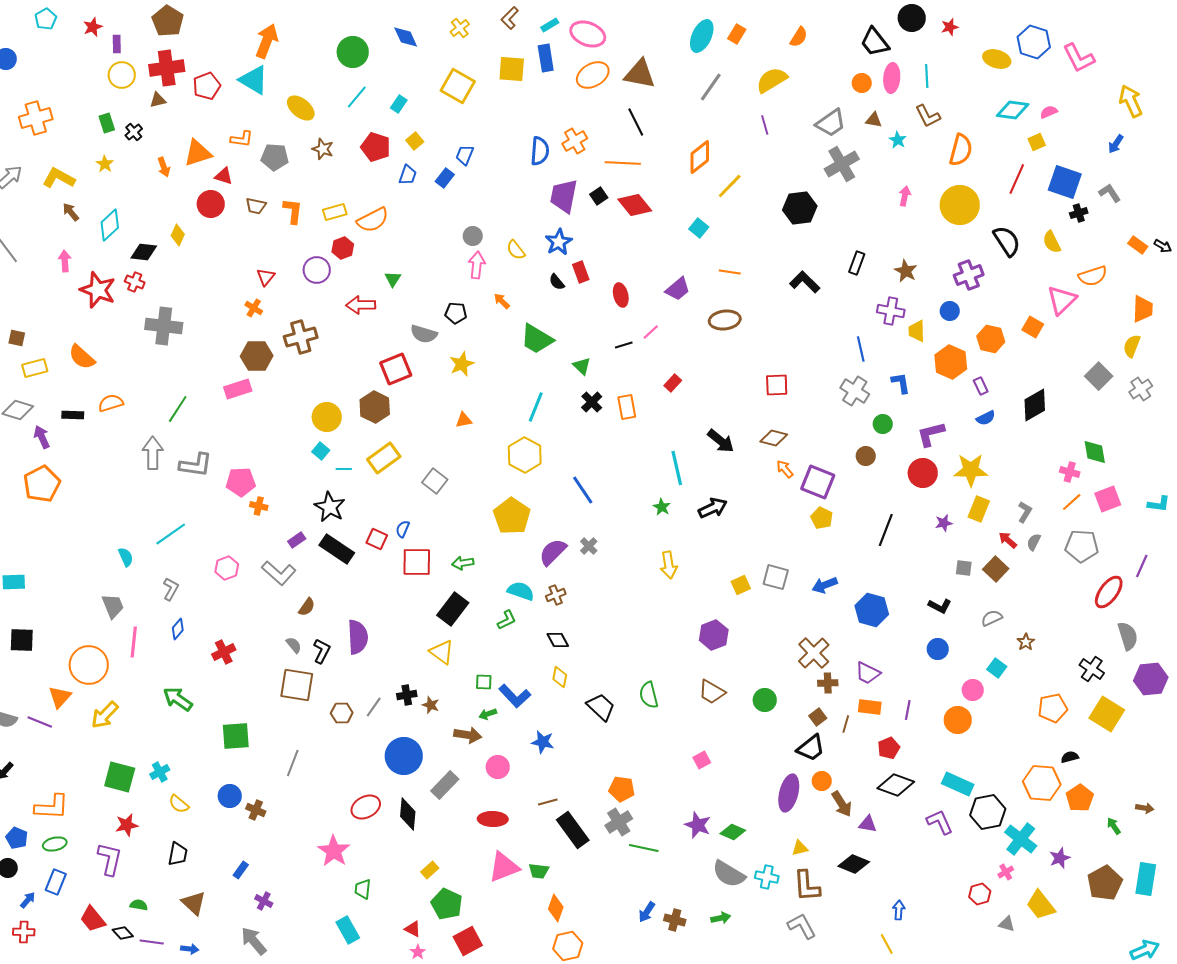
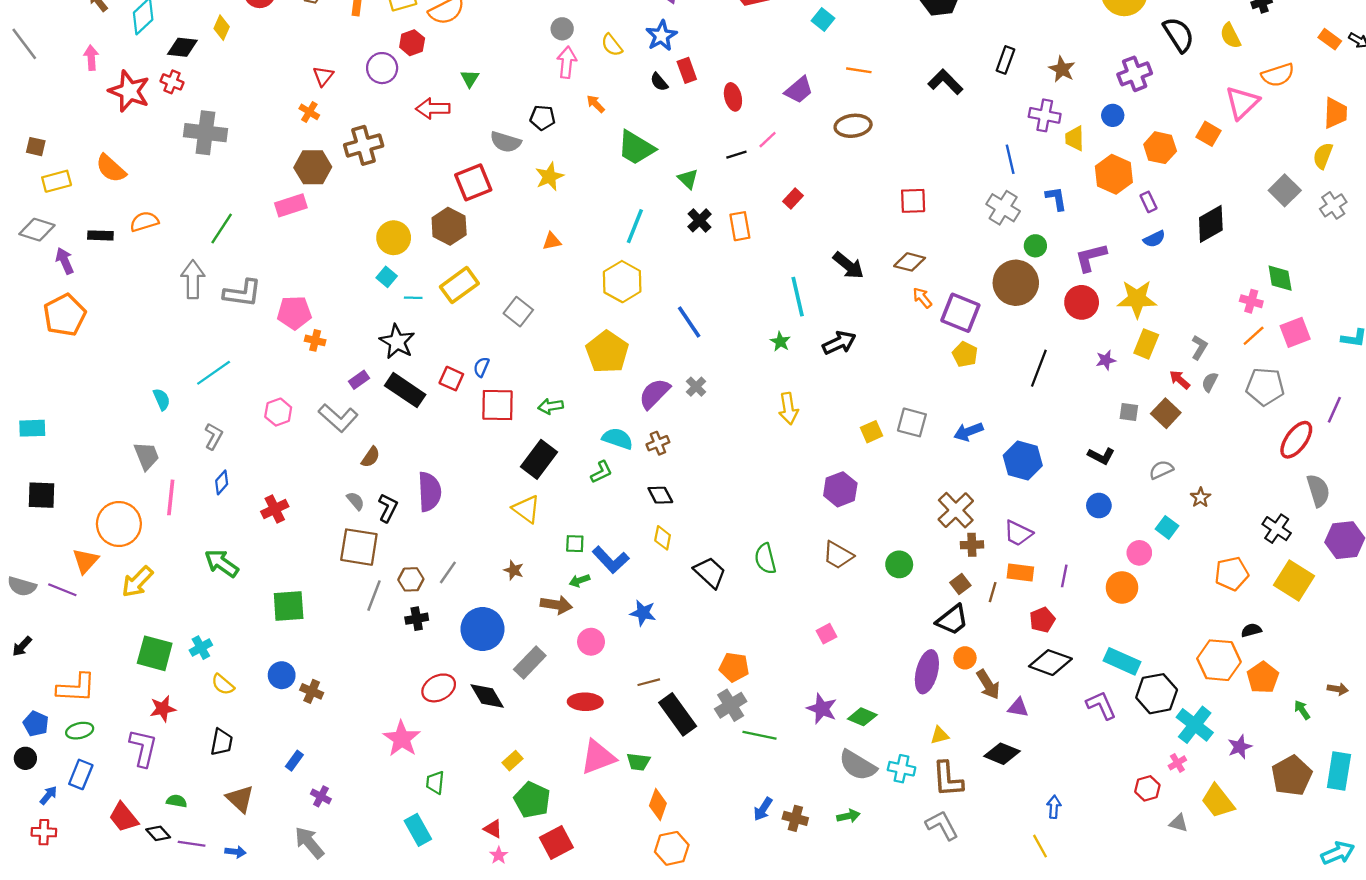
brown circle: (866, 456) -> (1016, 283), size x2.0
black cross: (407, 695) -> (417, 619), moved
gray line: (293, 763) -> (374, 596), moved
black diamond: (408, 814) -> (487, 696), turned -36

